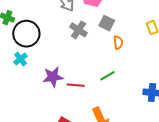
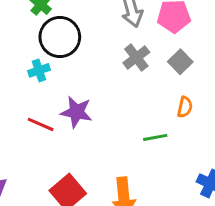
orange semicircle: (118, 42) -> (185, 107), moved
red line: (76, 85) -> (41, 124), moved

